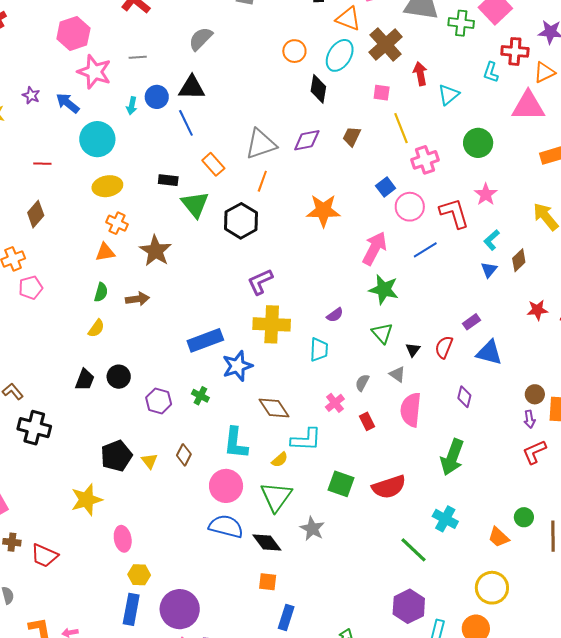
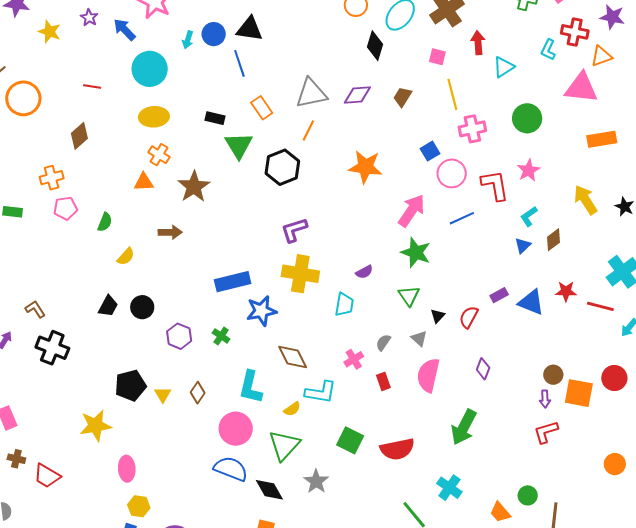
green semicircle: (101, 292) -> (105, 222), moved
blue triangle: (489, 353) -> (531, 302), moved

